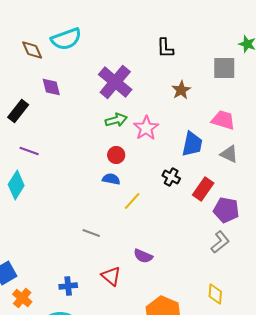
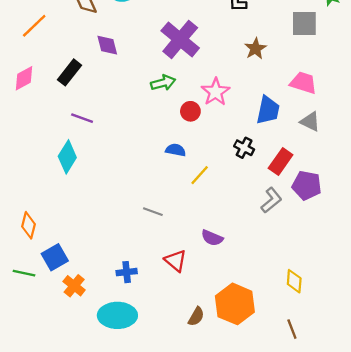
green arrow: (116, 120) -> (163, 83), moved
red circle: (116, 155) -> (190, 111), moved
gray L-shape: (220, 242) -> (271, 200), moved

